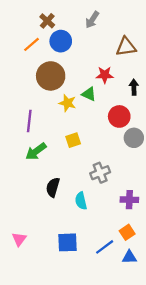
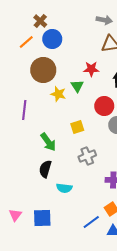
gray arrow: (92, 20) -> (104, 20), moved, turned -112
green triangle: (89, 94) -> (77, 86), turned 32
yellow square: (73, 140) -> (77, 127), moved
green arrow: (36, 151) -> (48, 142), moved, turned -90
cyan semicircle: (81, 201) -> (64, 188), moved, turned -70
blue square: (67, 242) -> (42, 218), moved

